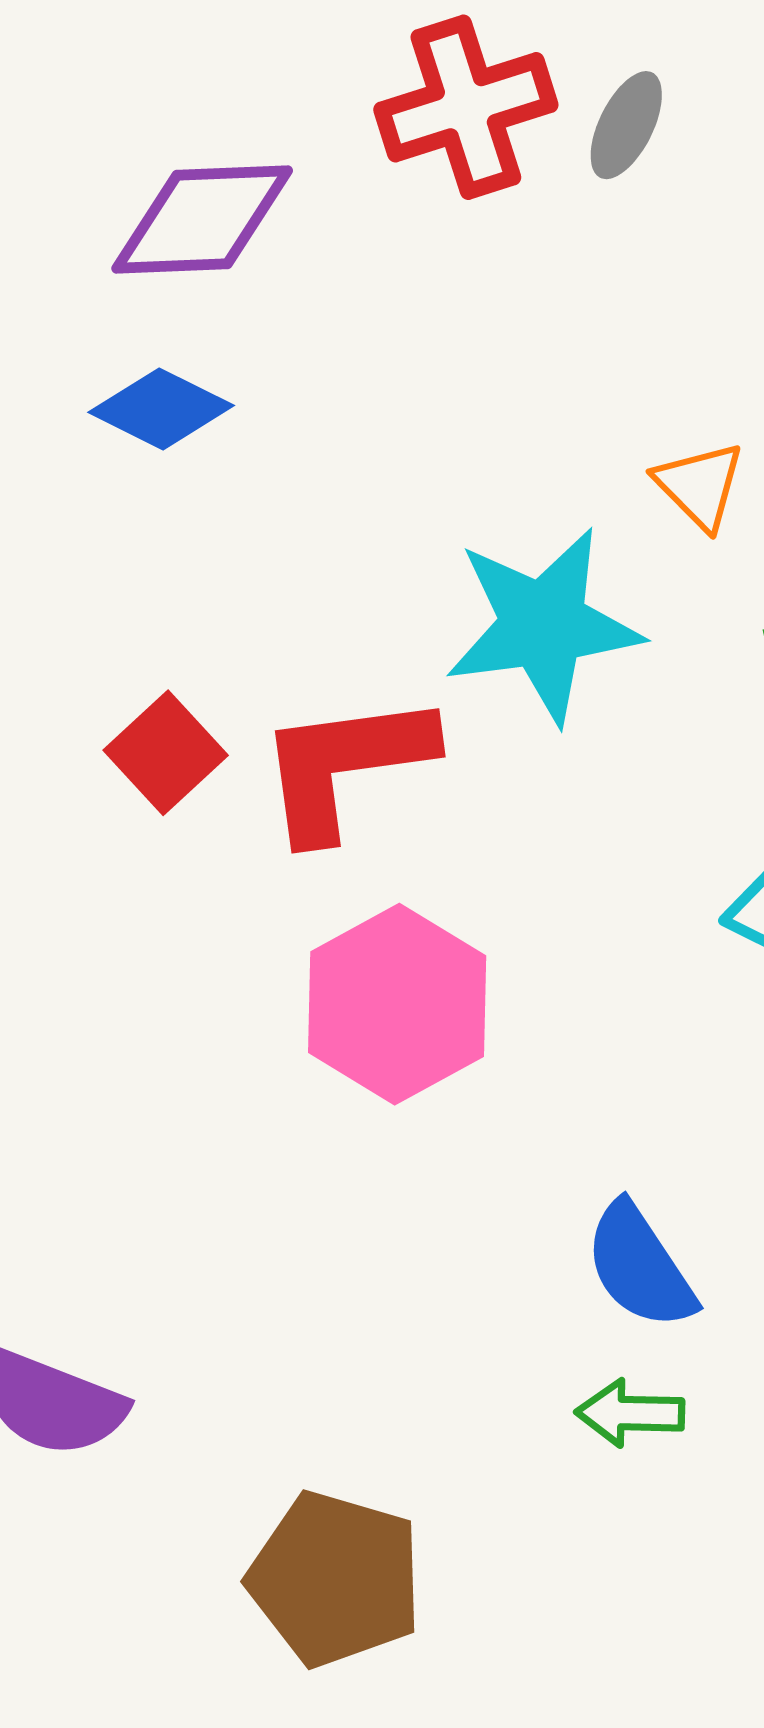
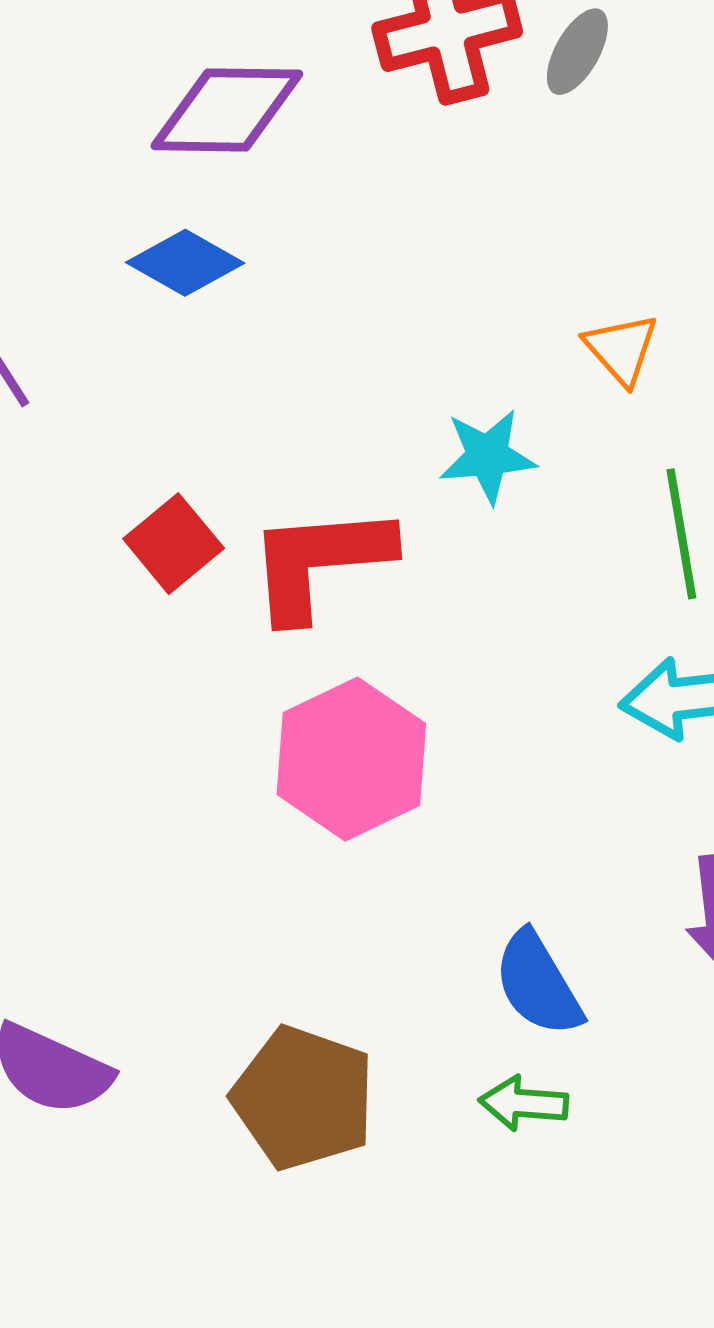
cyan star: (543, 625) -> (488, 456), size x0.6
brown pentagon: (335, 1579) -> (303, 1098), moved

